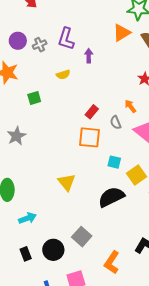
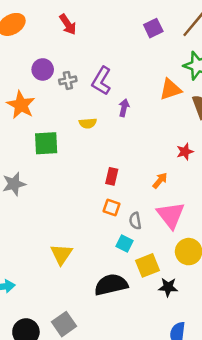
green square: (34, 98) -> (46, 143), size x1.5
orange arrow: (130, 106) -> (160, 181), turned 64
red rectangle: (92, 112) -> (112, 176), turned -40
gray semicircle: (116, 122) -> (135, 221), moved
orange square: (89, 137) -> (112, 207), moved, size x0.6

